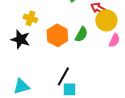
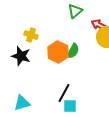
green semicircle: (81, 34) -> (73, 51), moved

